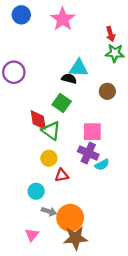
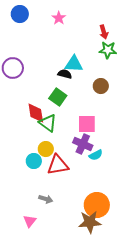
pink star: (63, 19) -> (59, 18), size x0.6
red triangle: (62, 175) -> (58, 165), size x1.6
cyan circle: (36, 191) -> (34, 161), moved
orange circle: (70, 218) -> (97, 205), moved
brown star: (75, 238) -> (90, 222), moved

